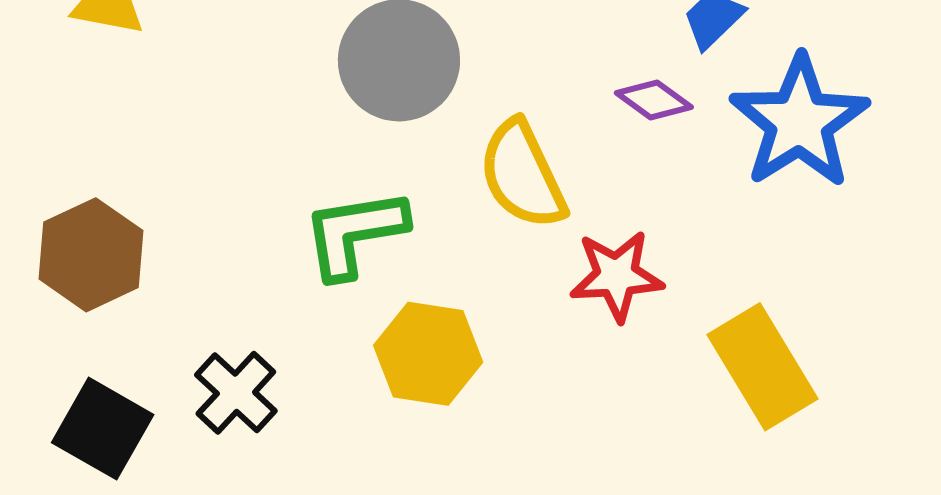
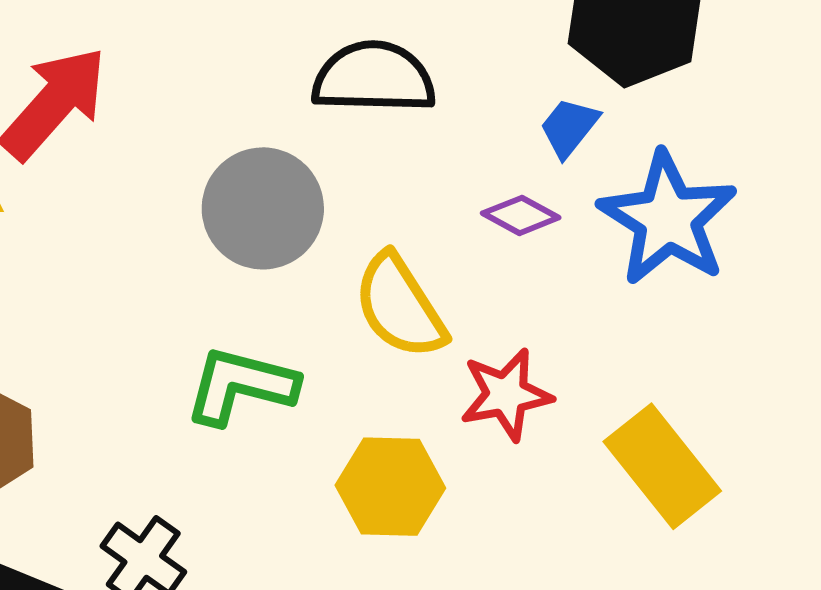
green L-shape: (355, 233) -> (241, 386), turned 31
yellow hexagon: (428, 354) -> (390, 487), moved

